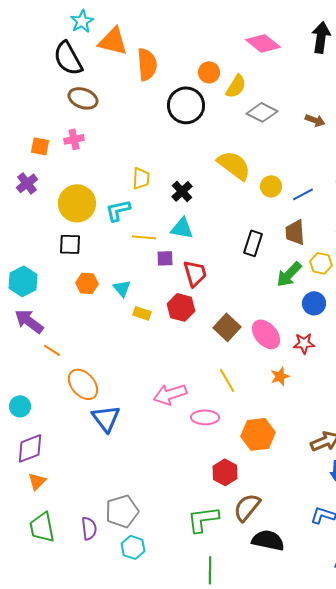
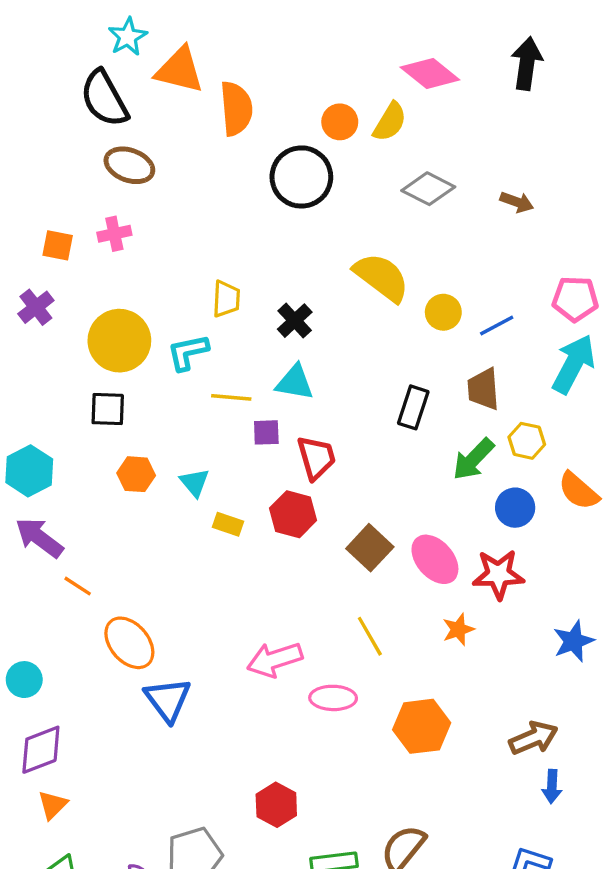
yellow semicircle: (236, 86) -> (390, 122), moved
red star: (304, 343) -> (498, 574), size x1.4
red hexagon: (225, 472) -> (276, 805), moved

